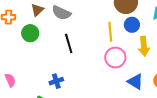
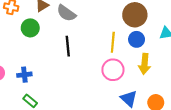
blue cross: (56, 81) -> (24, 75), moved

